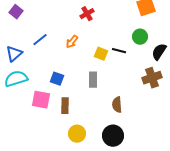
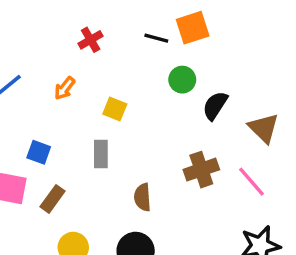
black line: (119, 51) -> (156, 38), moved
brown cross: (152, 78) -> (201, 170), moved
brown rectangle: (65, 106) -> (52, 199), turned 35

